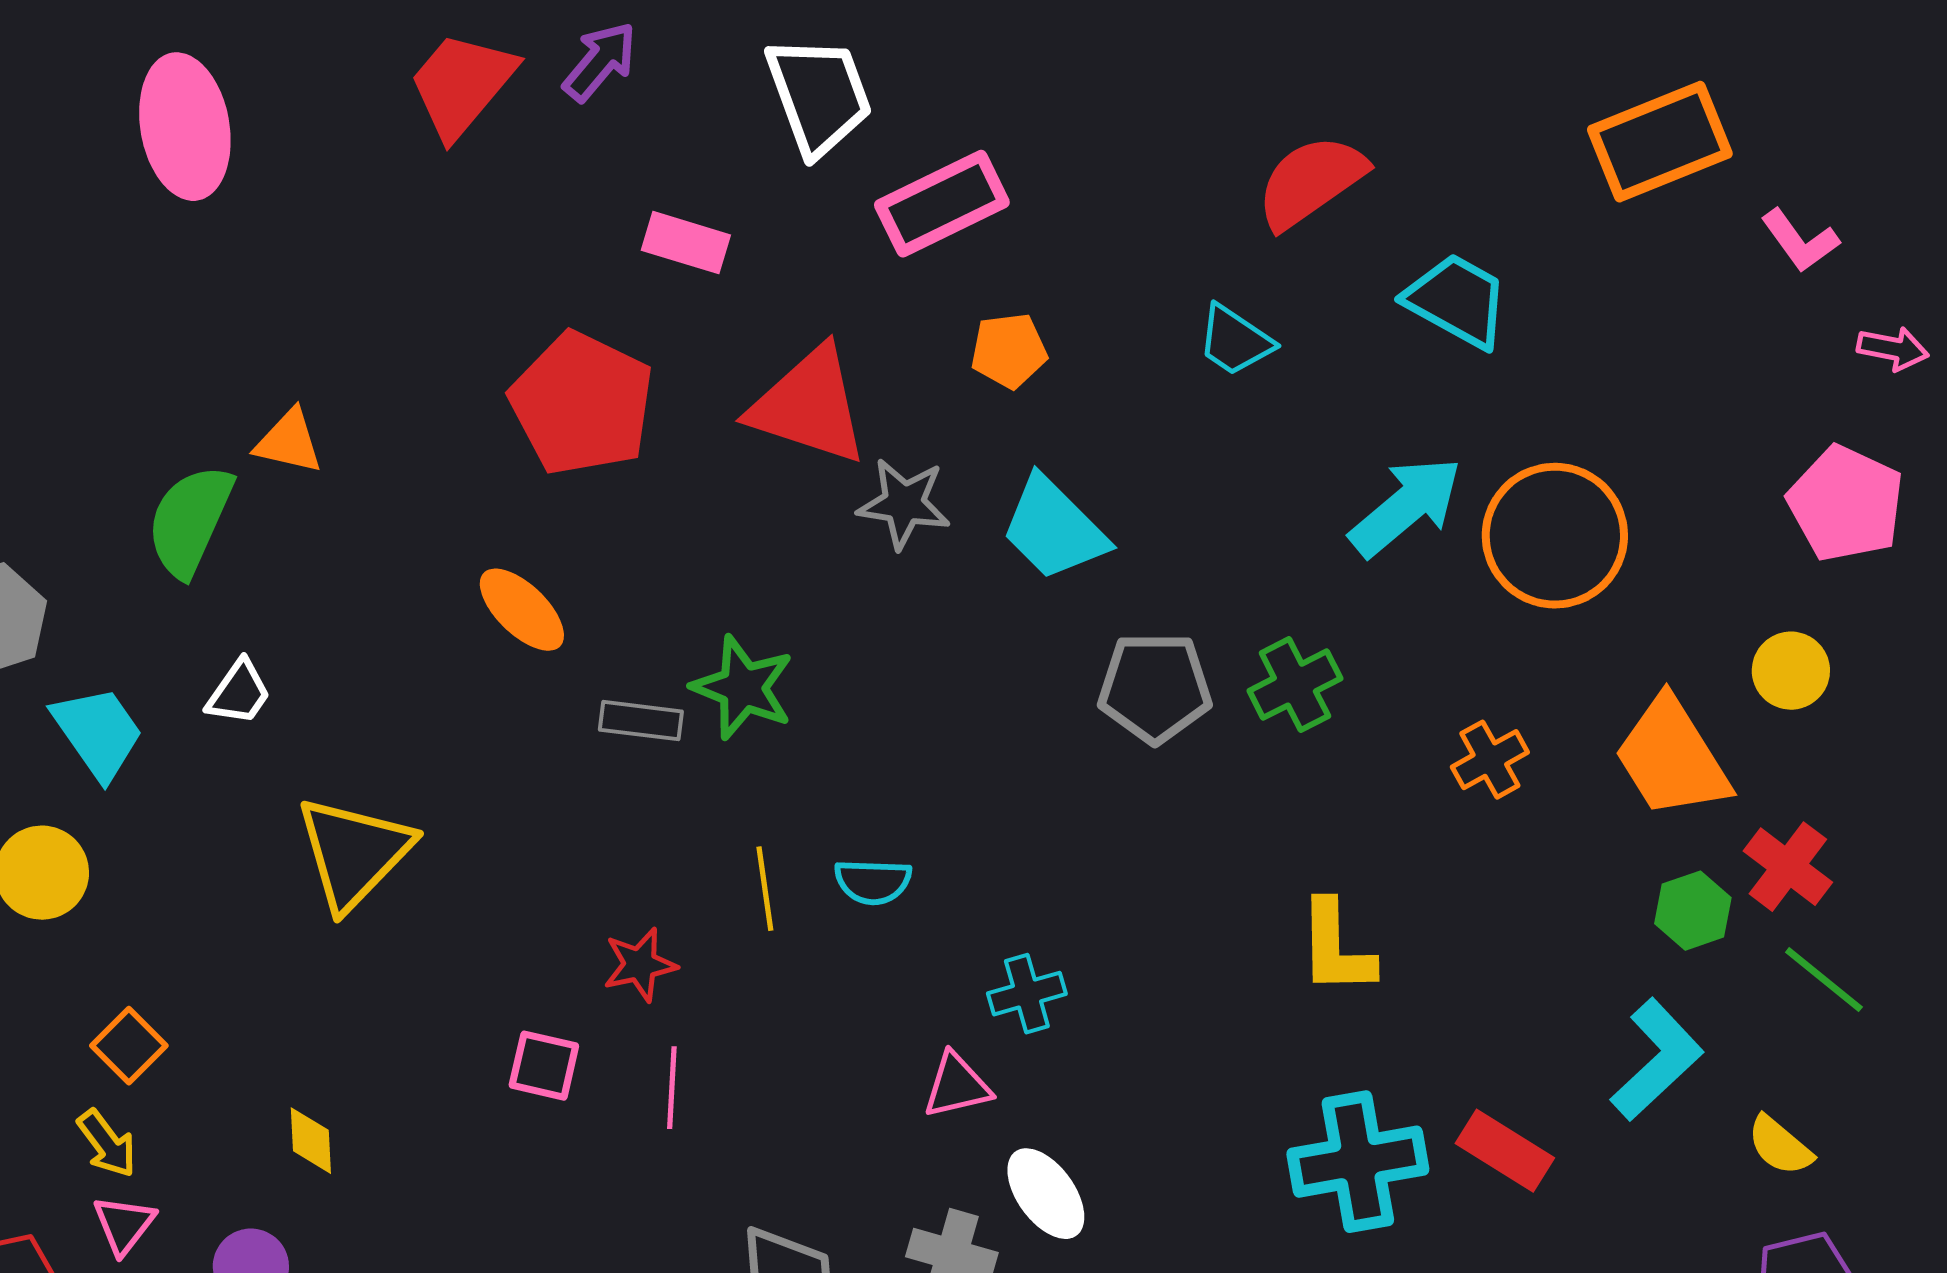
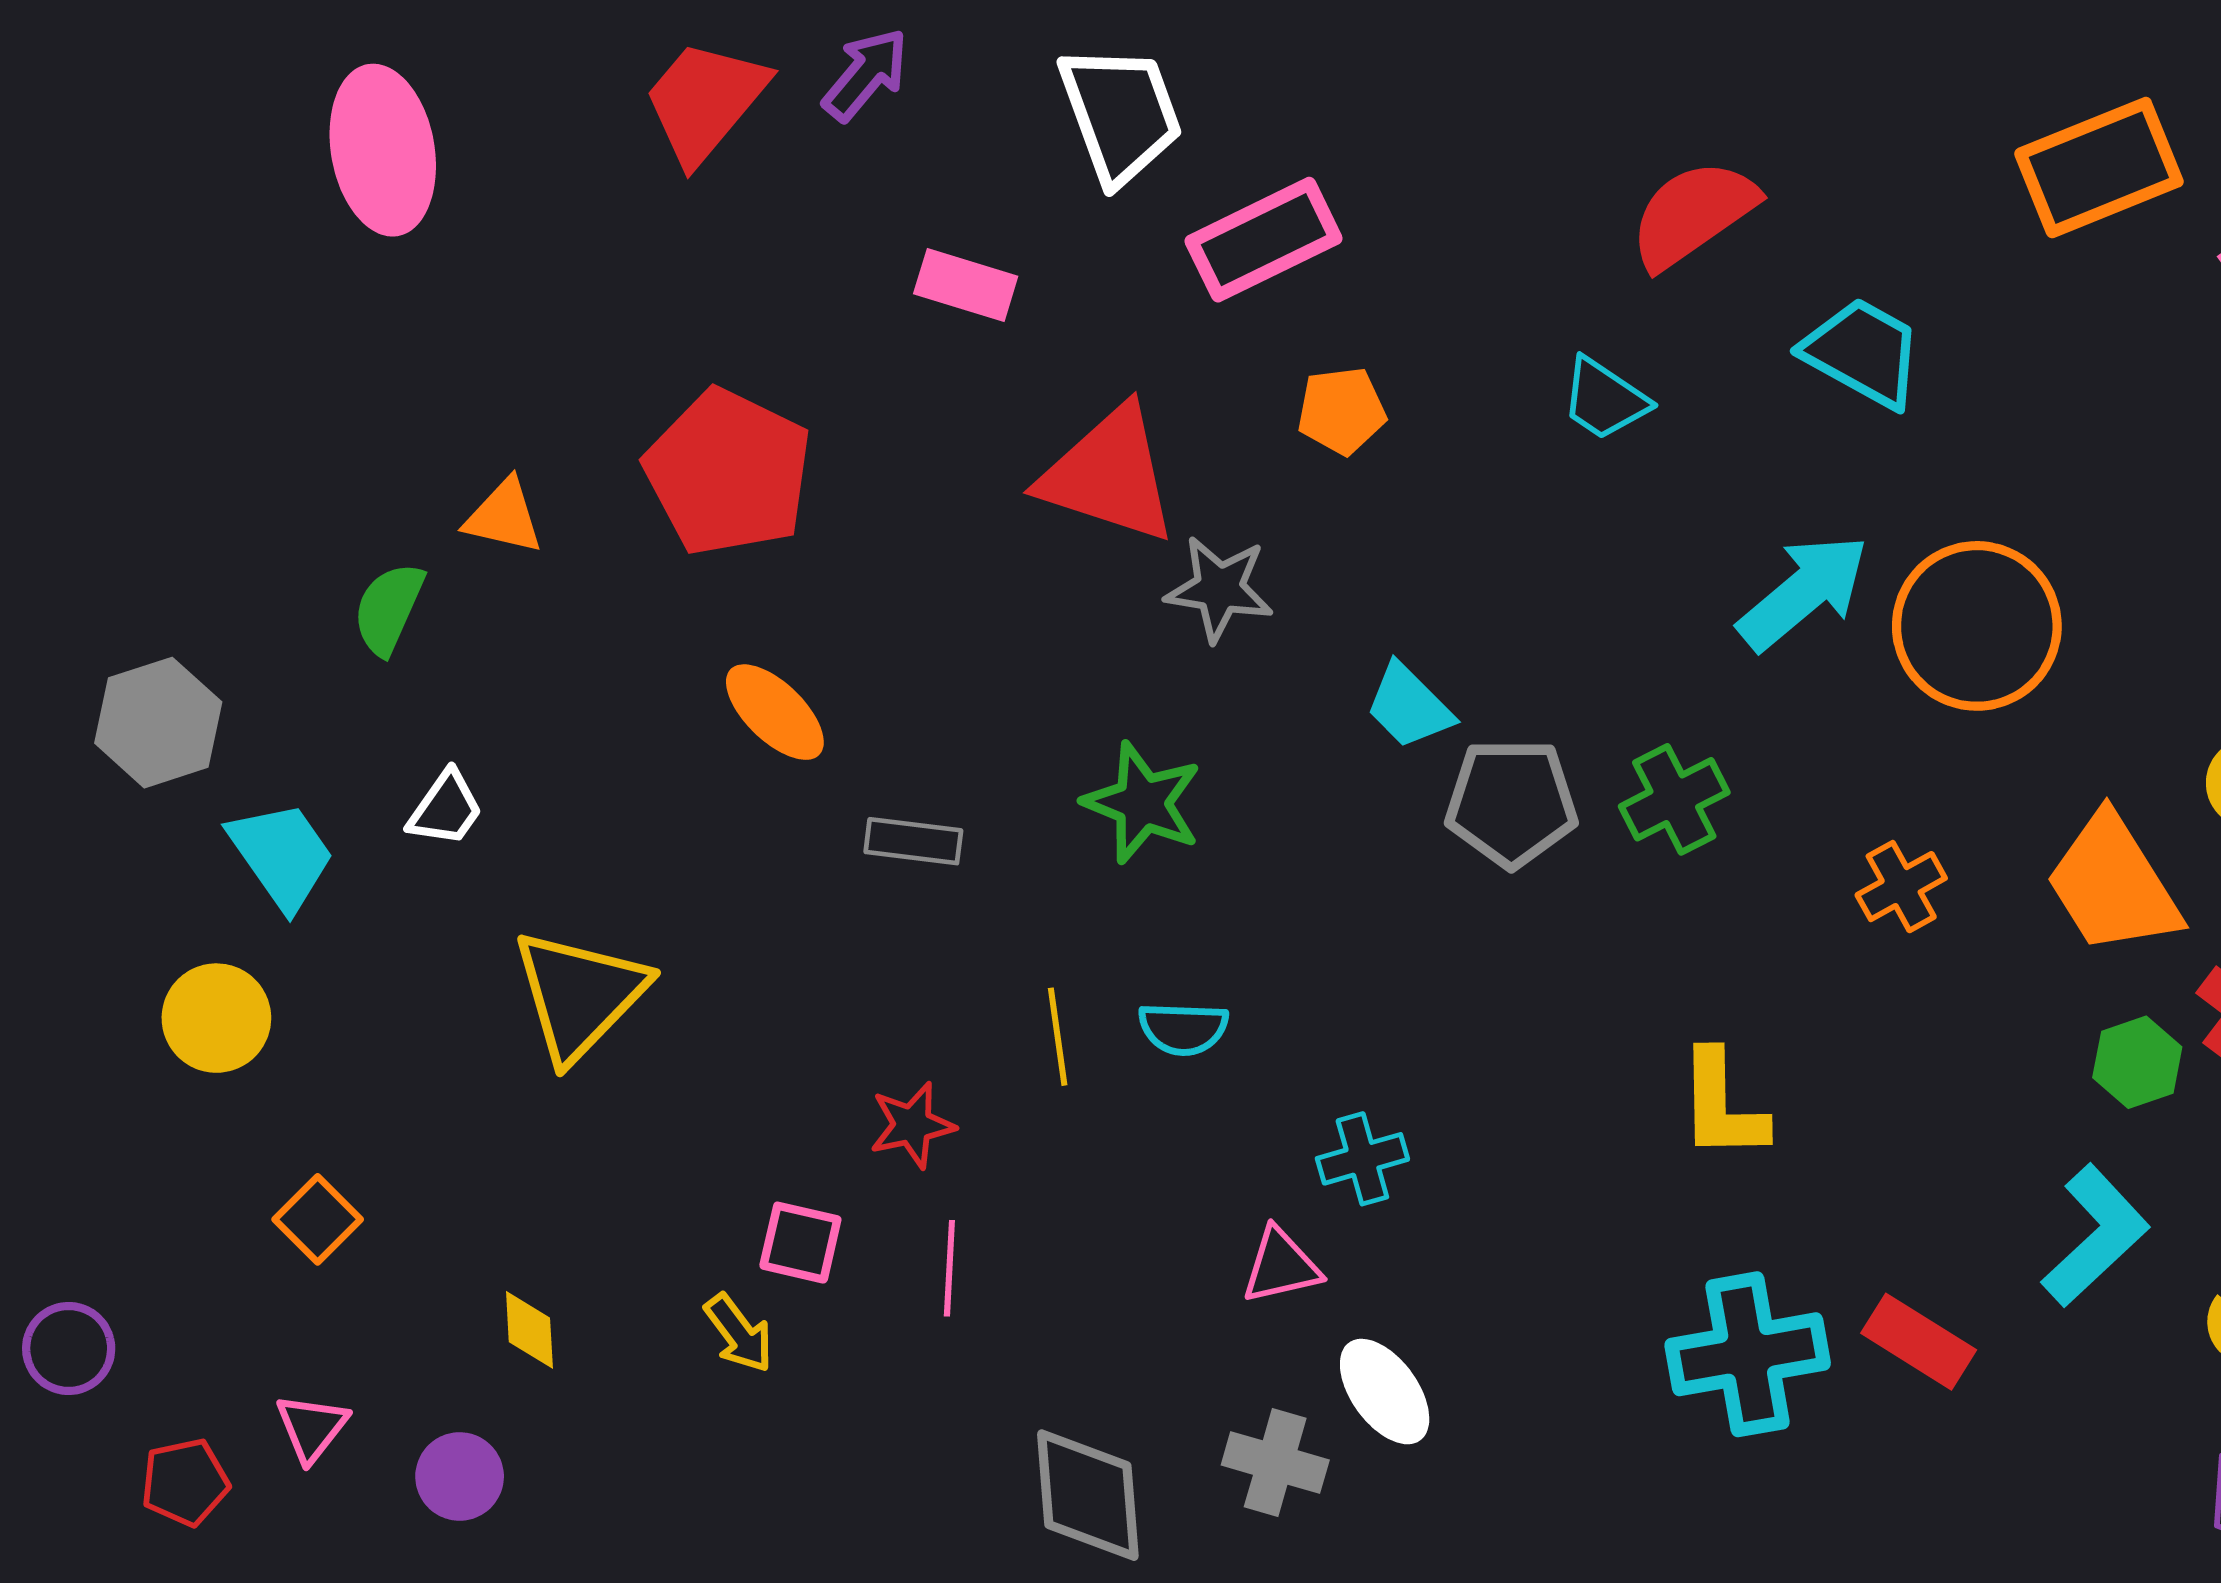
red pentagon: (582, 404) -> (728, 472), moved
green semicircle: (190, 521) -> (389, 609), size x0.7
cyan trapezoid: (1054, 529) -> (1409, 706), moved, size x0.7
green star: (743, 688) -> (1143, 803), moved
yellow arrow: (107, 1144) -> (739, 1333), moved

